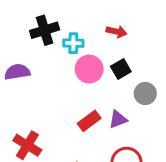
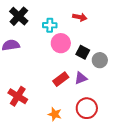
black cross: (45, 30) -> (19, 16), moved, turned -30
black square: (121, 69) -> (83, 52), moved, turned -32

